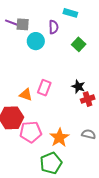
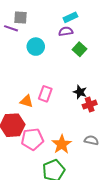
cyan rectangle: (70, 13) -> (70, 17), turned -40
gray square: (23, 24) -> (21, 17), moved
purple semicircle: (54, 27) -> (66, 31), moved, turned -96

